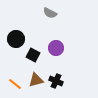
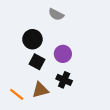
black circle: (16, 39) -> (32, 39), moved
black cross: (56, 81) -> (64, 80), moved

